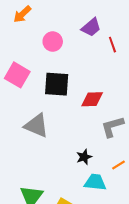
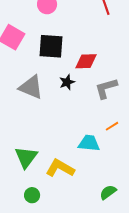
black star: (84, 157) -> (67, 82), moved

